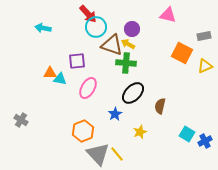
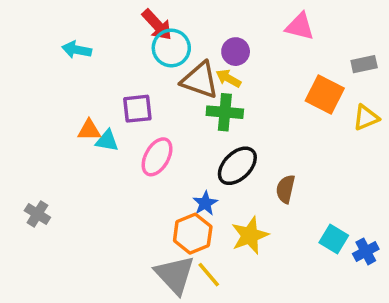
orange hexagon: (83, 131) -> (193, 234), moved
yellow star: (140, 132) -> (250, 235), size x1.5

